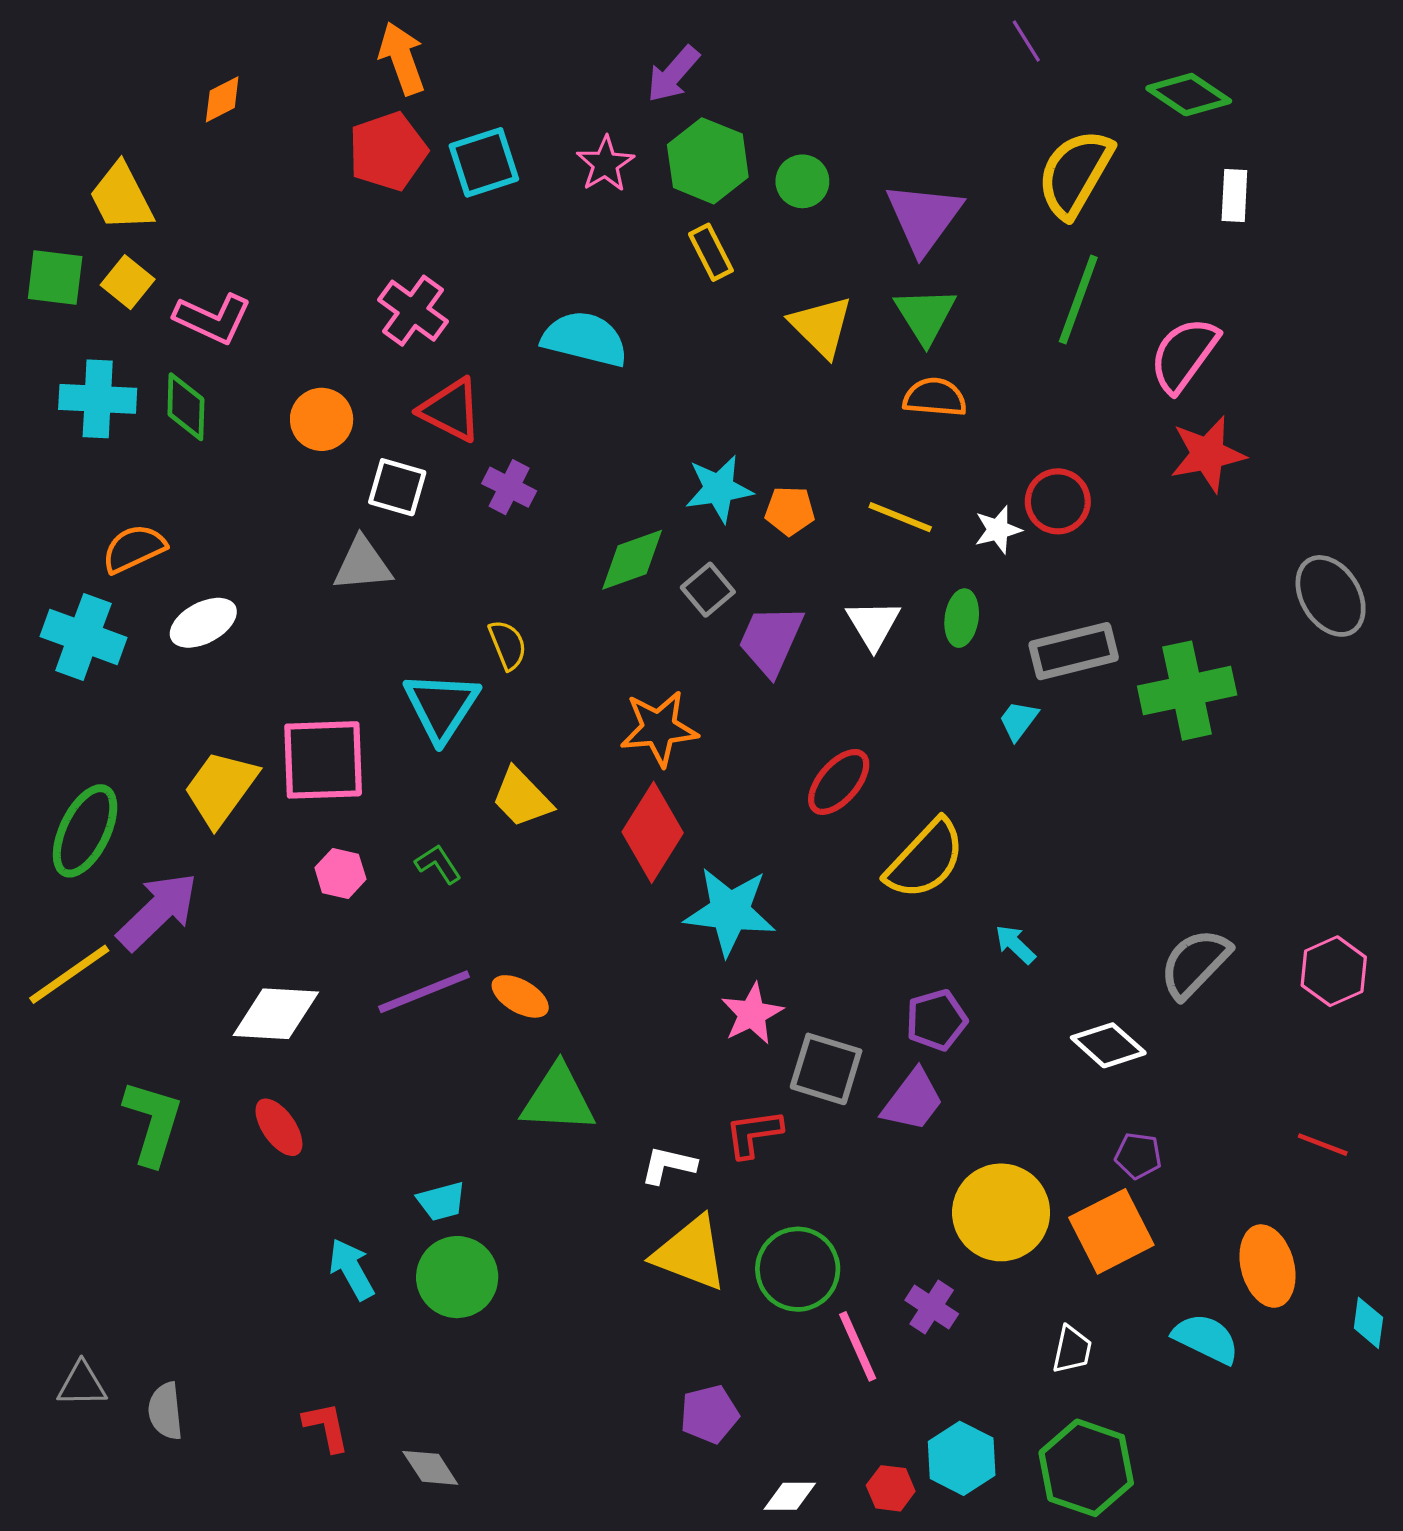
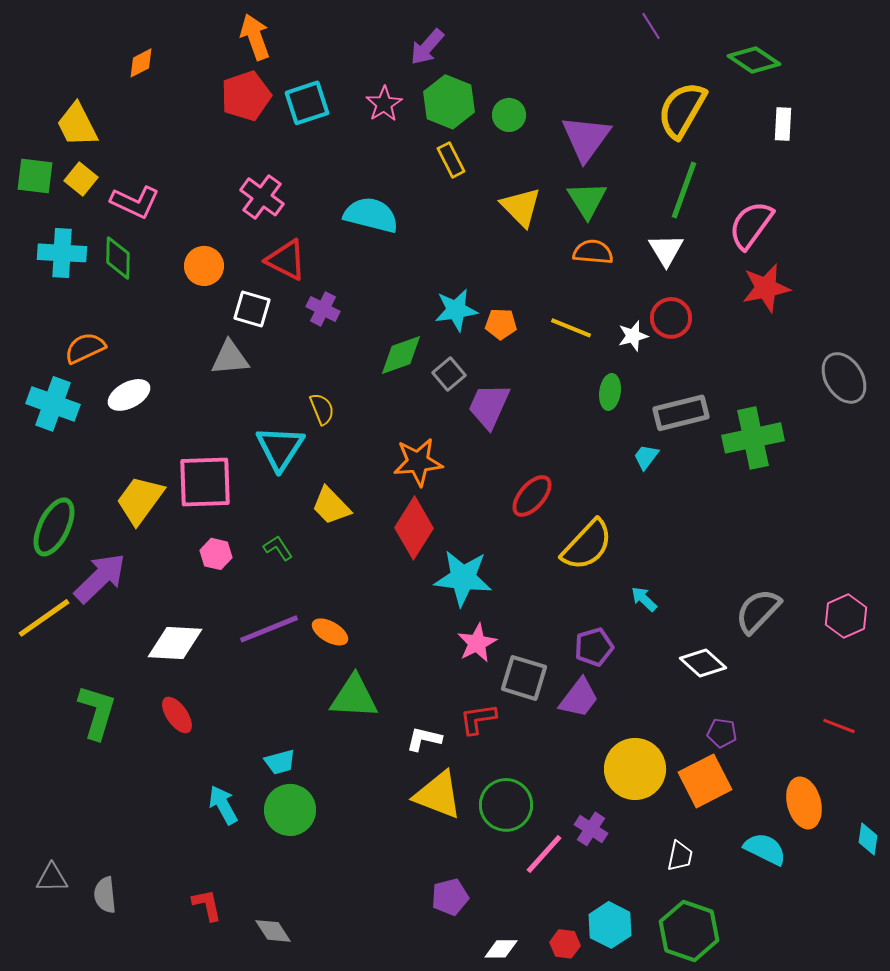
white triangle: (873, 624) -> (666, 250), moved
pink line: (858, 1346) -> (544, 854), turned 66

